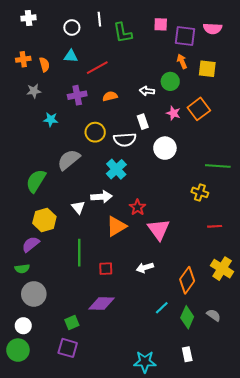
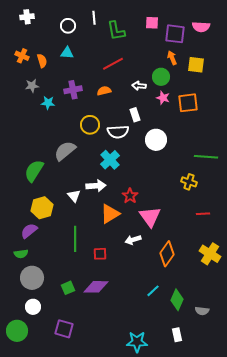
orange cross: (23, 59) -> (22, 56), turned 32
red line: (97, 68) -> (113, 64), moved
orange square: (199, 109) -> (188, 103), turned 30
pink star: (173, 113) -> (163, 98), moved
cyan star: (51, 120) -> (48, 103), moved
white arrow: (145, 268) -> (133, 240), moved
orange diamond: (187, 280) -> (167, 254), moved
gray semicircle: (214, 315) -> (202, 311), moved, turned 152
green square: (72, 323) -> (68, 288), moved
white circle: (23, 326) -> (33, 307), moved

